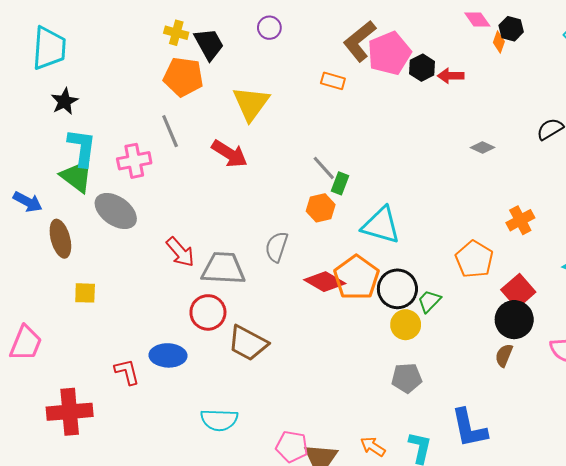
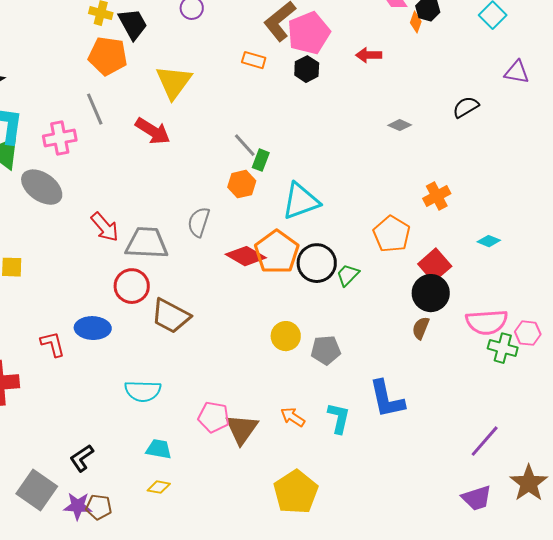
black hexagon: (422, 68) -> (307, 69), moved
cyan triangle: (381, 225) -> (301, 201), turned -36
yellow circle: (406, 325) -> (286, 336), moved

